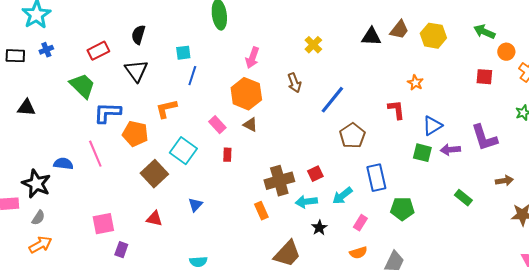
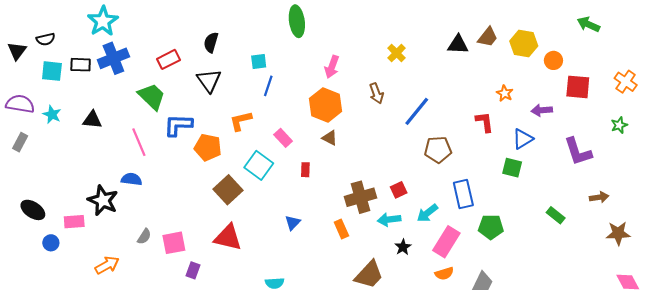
green arrow: (484, 32) -> (588, 24), moved
blue cross: (46, 50) -> (113, 58), size x2.0
orange circle: (506, 52) -> (553, 60), moved
red square: (484, 77) -> (578, 87), size x1.4
pink rectangle: (217, 125) -> (283, 138), moved
brown pentagon: (352, 136) -> (438, 150), turned 30
purple arrow: (450, 150) -> (542, 110), moved
pink line: (95, 154) -> (139, 142), moved
blue triangle: (195, 205) -> (293, 223), moved
gray semicircle: (38, 218) -> (144, 236), moved
red triangle: (154, 219) -> (228, 238), size x1.6
pink rectangle: (360, 223) -> (446, 242), size x1.8

